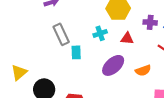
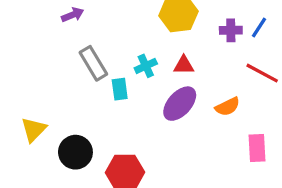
cyan cross: (100, 33) -> (146, 66), moved
red triangle: (127, 38) -> (184, 65), moved

